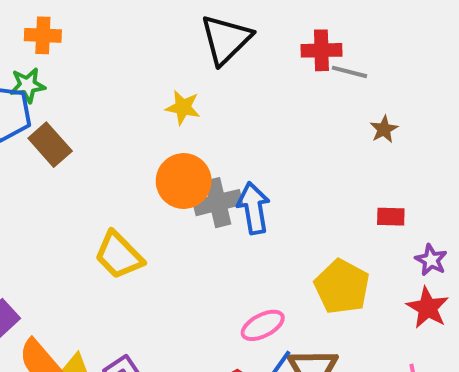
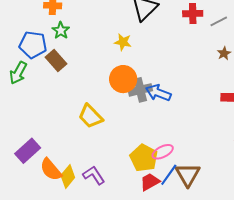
gray line: (350, 72) -> (219, 21), moved, turned -42
green star: (28, 85) -> (61, 30), moved, turned -30
blue arrow: (254, 208) -> (158, 93), turned -60
yellow pentagon: (342, 287) -> (144, 158), moved

